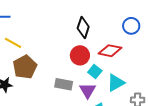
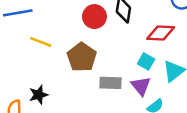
red circle: (80, 55) -> (94, 17), moved
brown pentagon: (25, 67) -> (82, 57), moved

